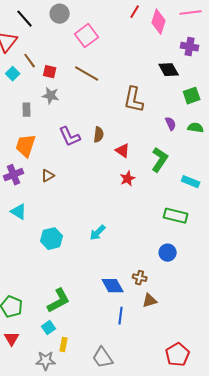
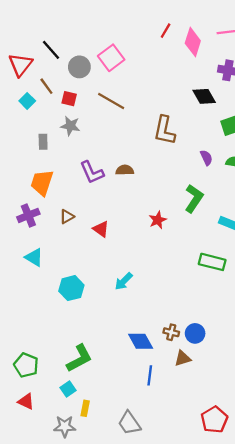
gray circle: (60, 14) -> (79, 67), moved
black line: (25, 19) -> (51, 50), moved
brown semicircle: (99, 135) -> (125, 170), turned -98
red triangle: (123, 151) -> (101, 229), moved
blue circle: (168, 253) -> (195, 333), moved
red triangle: (12, 339) -> (26, 401), turned -35

